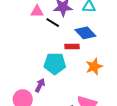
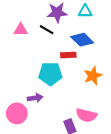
pink triangle: (37, 11) -> (21, 30), moved
purple arrow: (40, 85) -> (35, 98), turned 56

